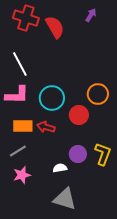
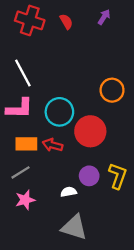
red semicircle: (55, 27) -> (66, 22), moved, size x0.6
orange circle: (98, 94) -> (112, 90), moved
red circle: (79, 115) -> (90, 131), size x1.4

